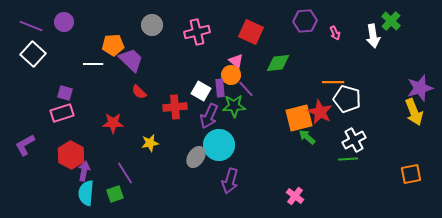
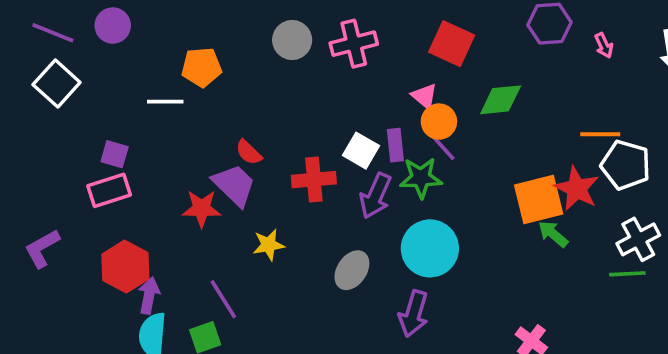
gray circle: (152, 25) -> (292, 40), moved
purple trapezoid: (131, 60) -> (234, 185), moved
orange circle: (231, 75) -> (439, 122), moved
cyan circle: (219, 145) -> (430, 248), moved

